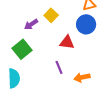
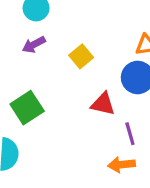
purple arrow: (31, 24) -> (34, 45), moved
purple line: (59, 67) -> (130, 134), moved

